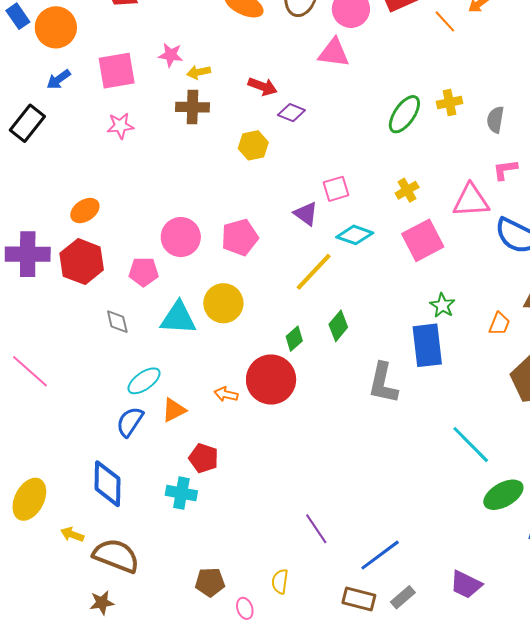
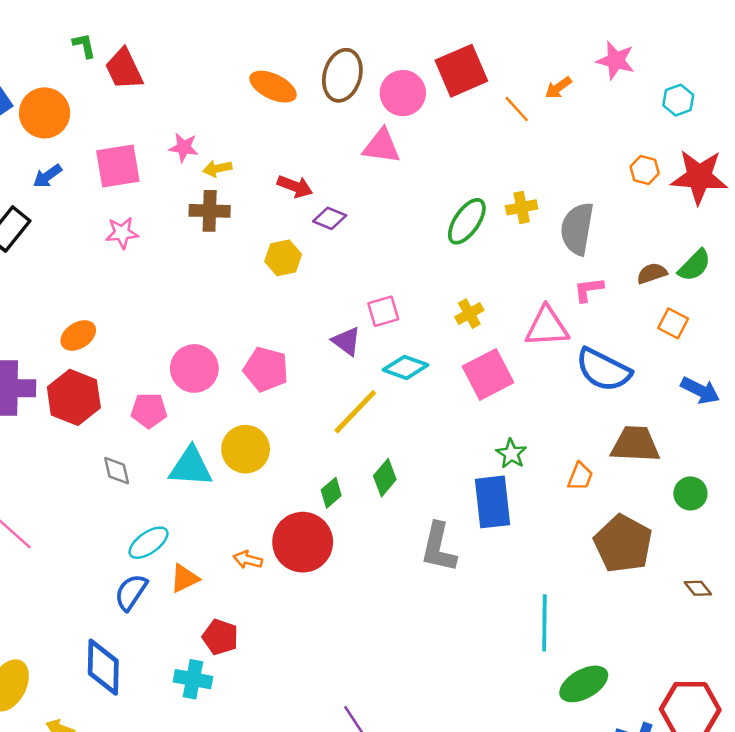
gray semicircle: (495, 120) -> (577, 229), size x1.6
pink pentagon: (240, 237) -> (266, 369), turned 30
cyan line: (471, 445) -> (544, 623), turned 45

